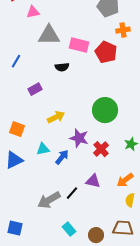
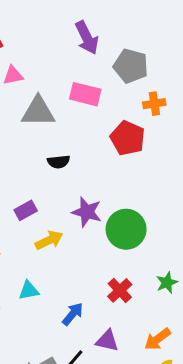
pink rectangle: (79, 45) -> (85, 94), moved
purple rectangle: (35, 89) -> (26, 210), moved
purple star: (79, 138) -> (87, 212), moved
blue arrow: (62, 157) -> (73, 314), moved

